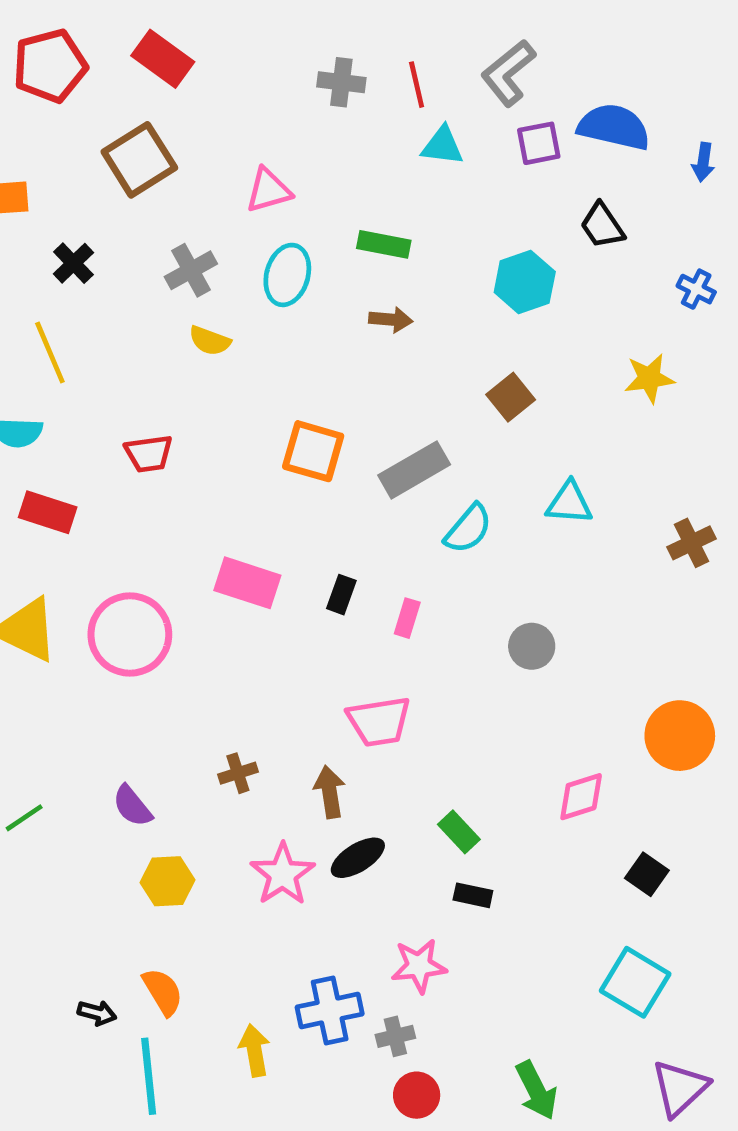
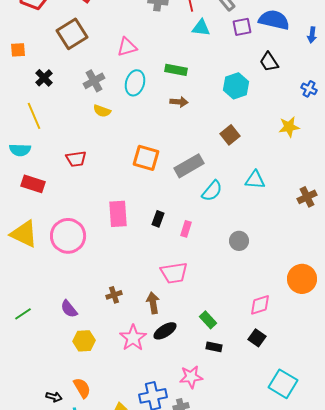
pink rectangle: (247, 583) -> (118, 214), turned 68
black square: (647, 874) -> (257, 338), moved

